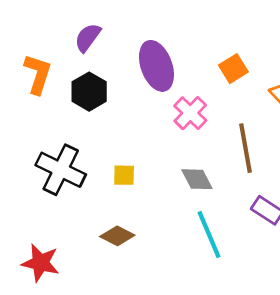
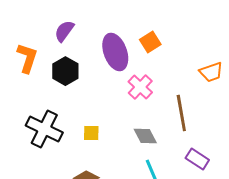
orange square: (233, 69) -> (150, 42), moved

